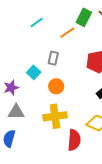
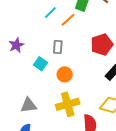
cyan line: (37, 23) -> (50, 13), moved
purple star: (11, 88) -> (16, 45), moved

